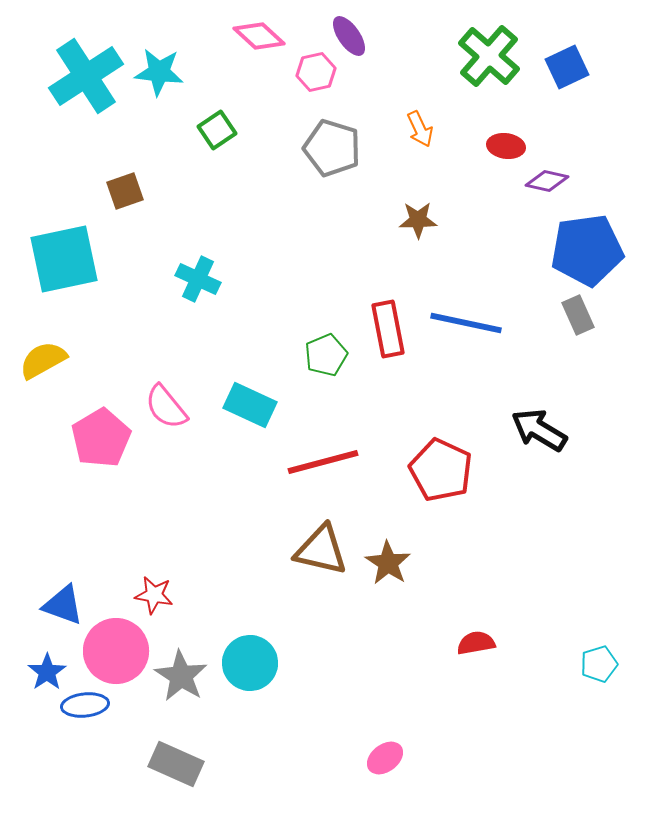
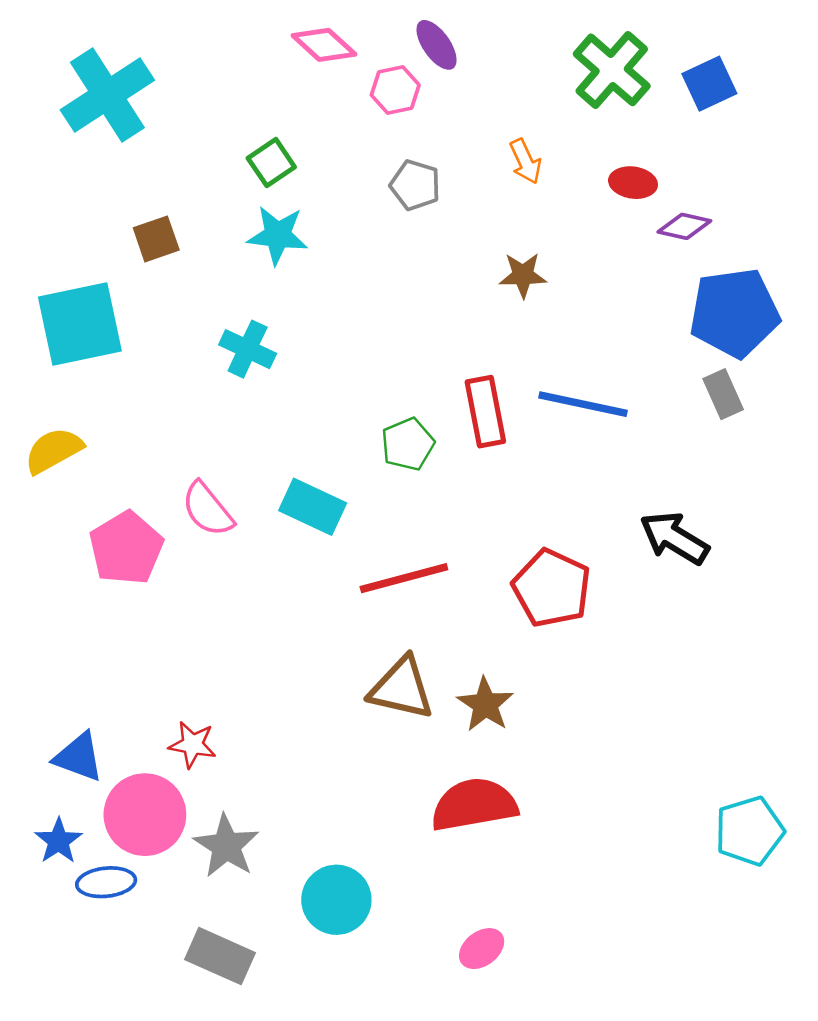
cyan star: (159, 72) -> (278, 235), moved
gray pentagon: (332, 148) -> (415, 185), size x0.7
red semicircle: (476, 643) -> (474, 805), moved, size x1.8
cyan circle: (250, 663) -> (336, 900), moved
cyan pentagon: (599, 664) -> (749, 831), size x1.5

